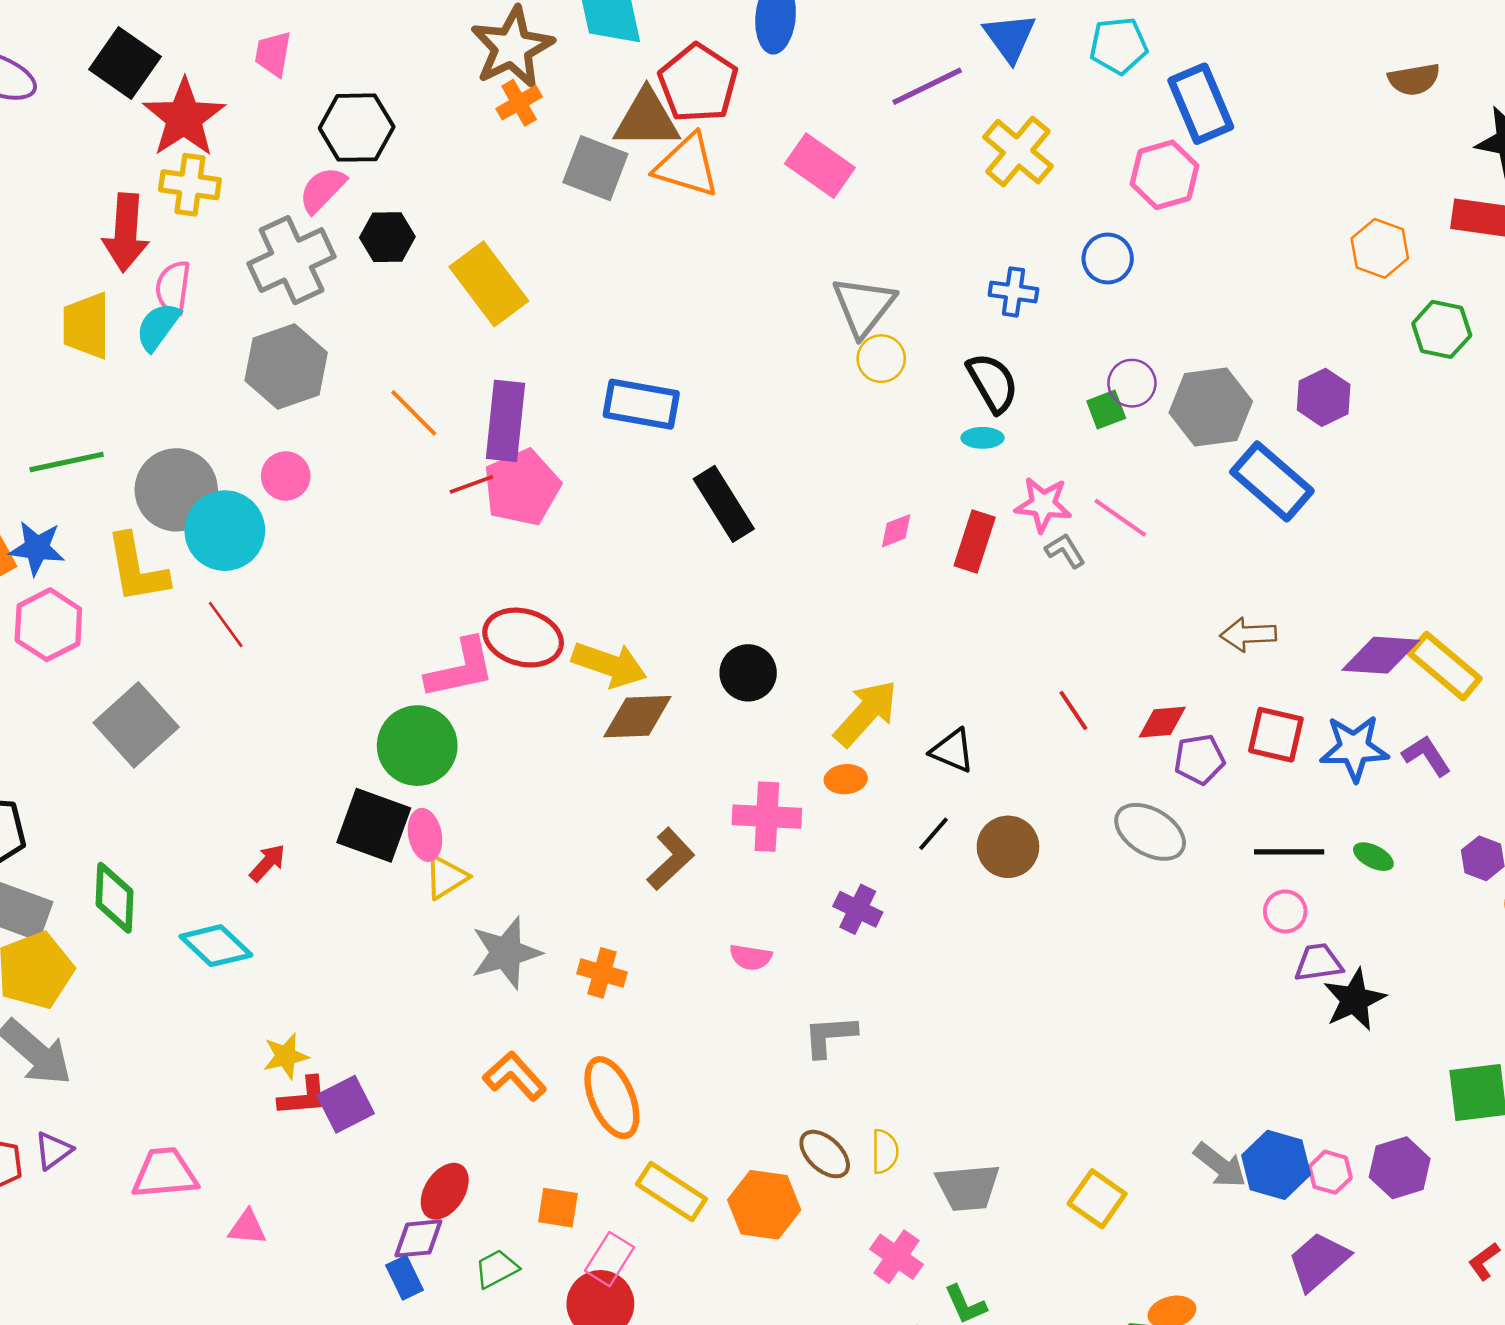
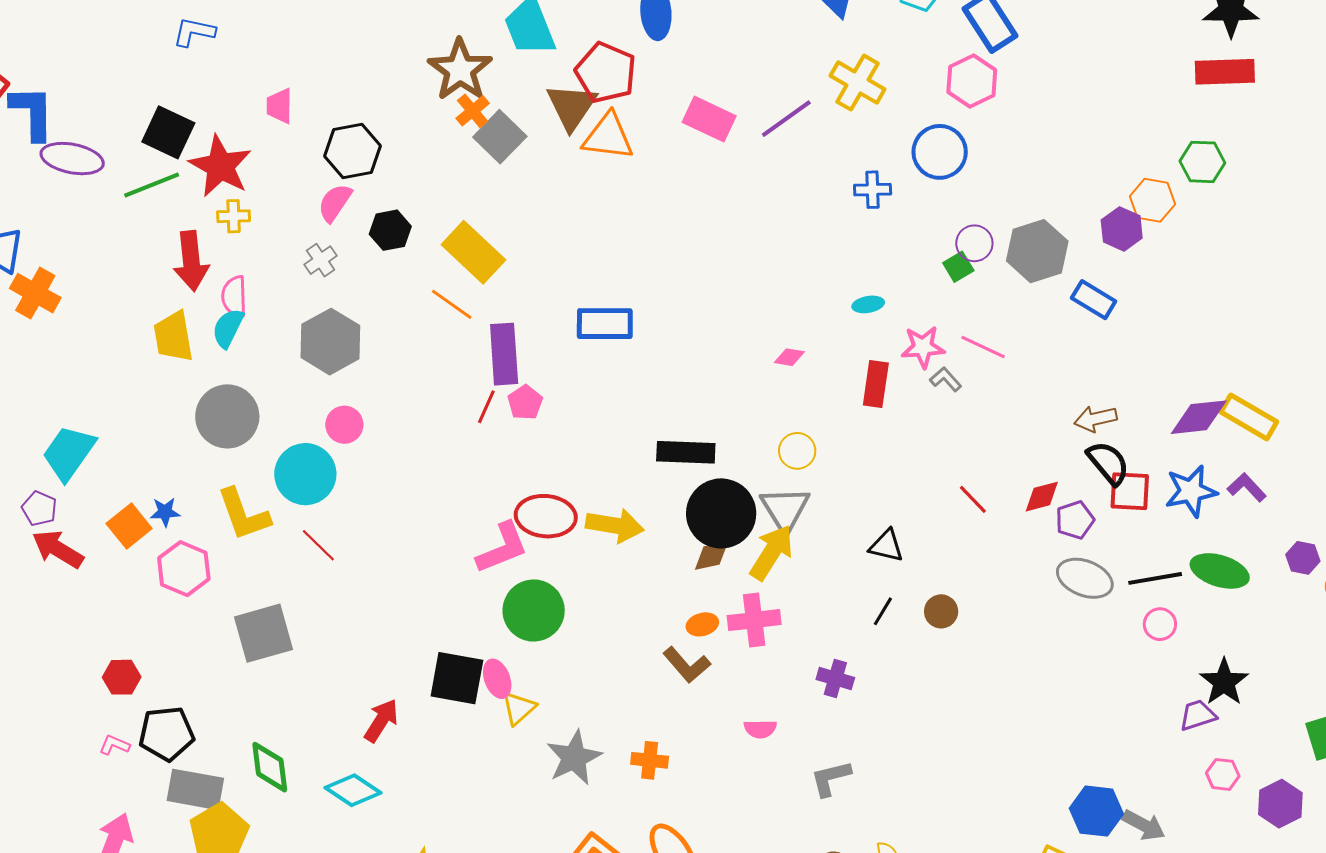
purple line: (927, 86) -> (786, 119), moved
brown triangle: (647, 119) -> (572, 107), turned -46
gray square: (595, 168) -> (500, 137), moved, turned 33
yellow cross: (190, 185) -> (234, 216), size x0.7
orange hexagon: (1380, 248) -> (1152, 200), moved
blue circle: (1108, 258) -> (940, 152), size x1.4
gray cross: (292, 260) -> (321, 260), size x0.5
gray triangle: (864, 306) -> (785, 509), moved
yellow circle: (881, 359) -> (797, 451), moved
black semicircle: (993, 383) -> (1108, 463), moved
orange line: (414, 413) -> (452, 304), moved
green line: (67, 462) -> (152, 185), moved
blue rectangle: (1272, 481) -> (1094, 300), size x0.7
red line: (471, 484) -> (486, 407), turned -36
pink pentagon: (522, 488) -> (525, 402), size x0.6
gray circle: (176, 490) -> (227, 416), moved
black rectangle: (724, 504) -> (686, 452), moved, turned -46
pink diamond: (896, 531) -> (789, 357), moved, turned 40
blue star: (37, 548) -> (165, 512), size x0.7
black circle: (748, 673) -> (721, 513), size x1.6
yellow arrow: (866, 713) -> (772, 552), moved
brown diamond: (637, 717) -> (712, 555), moved, size x0.7
gray square: (136, 725) -> (264, 633), turned 36
green circle: (417, 746) -> (534, 610), moved
orange ellipse: (846, 779) -> (702, 624), moved
gray ellipse: (1150, 832) -> (1085, 578), moved
brown circle: (1008, 847) -> (941, 611), size x0.7
green ellipse: (1373, 857) -> (1220, 571), size x1.8
brown L-shape: (671, 859) -> (687, 665), turned 102
red arrow: (267, 863) -> (381, 721), size x1.4
purple trapezoid: (1319, 963) -> (1198, 715), moved
blue hexagon: (1276, 1165) -> (1096, 811), moved
pink hexagon: (1330, 1172) -> (1223, 774), moved

